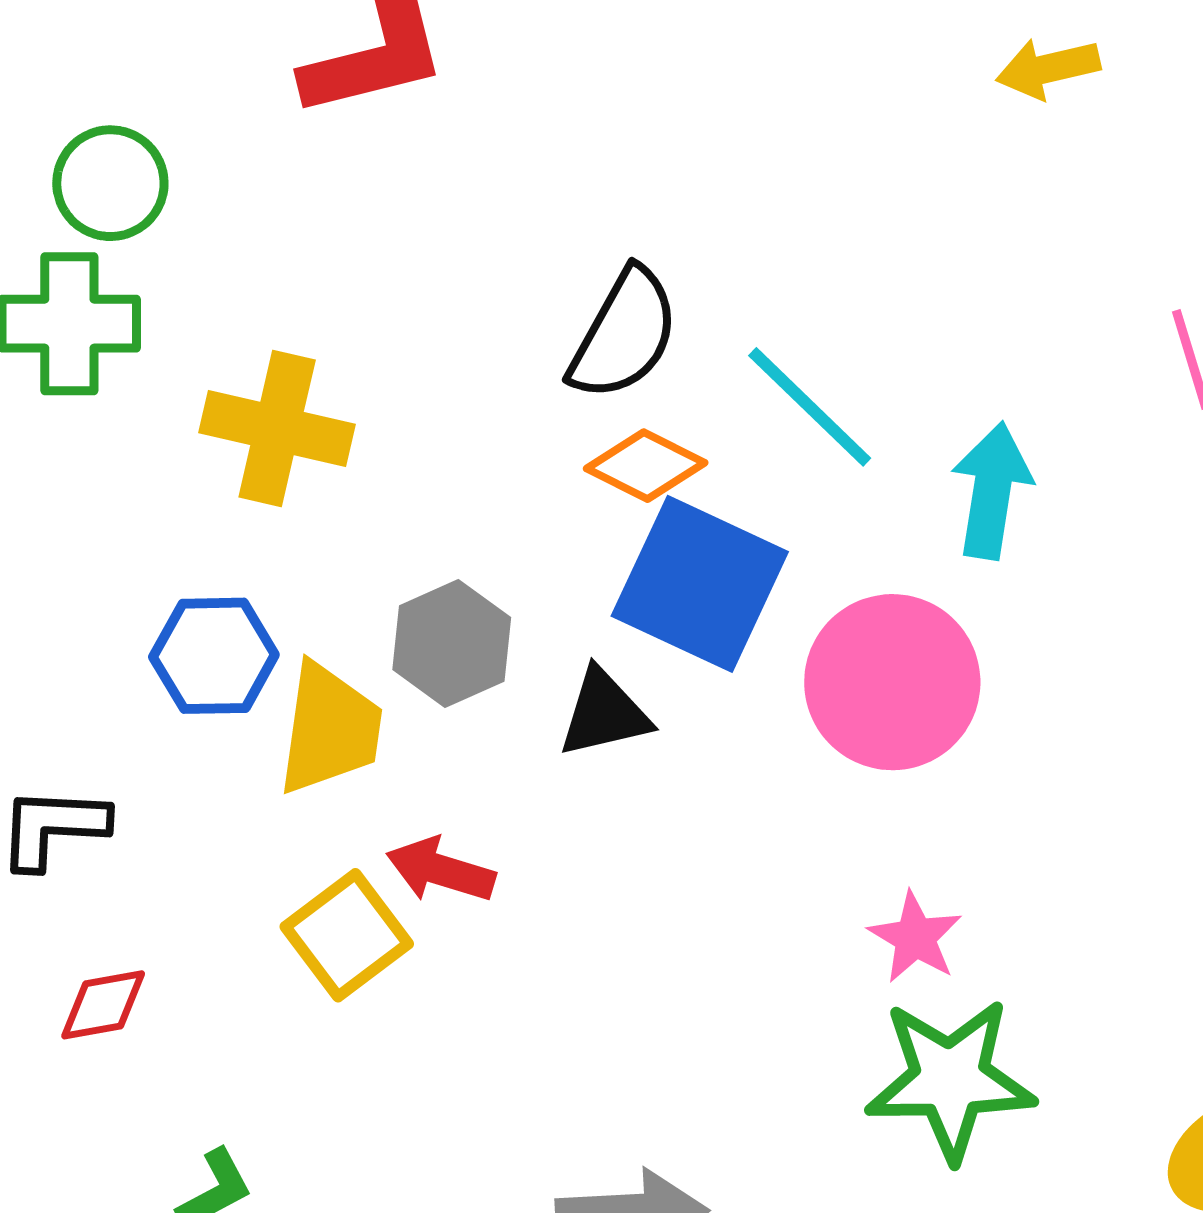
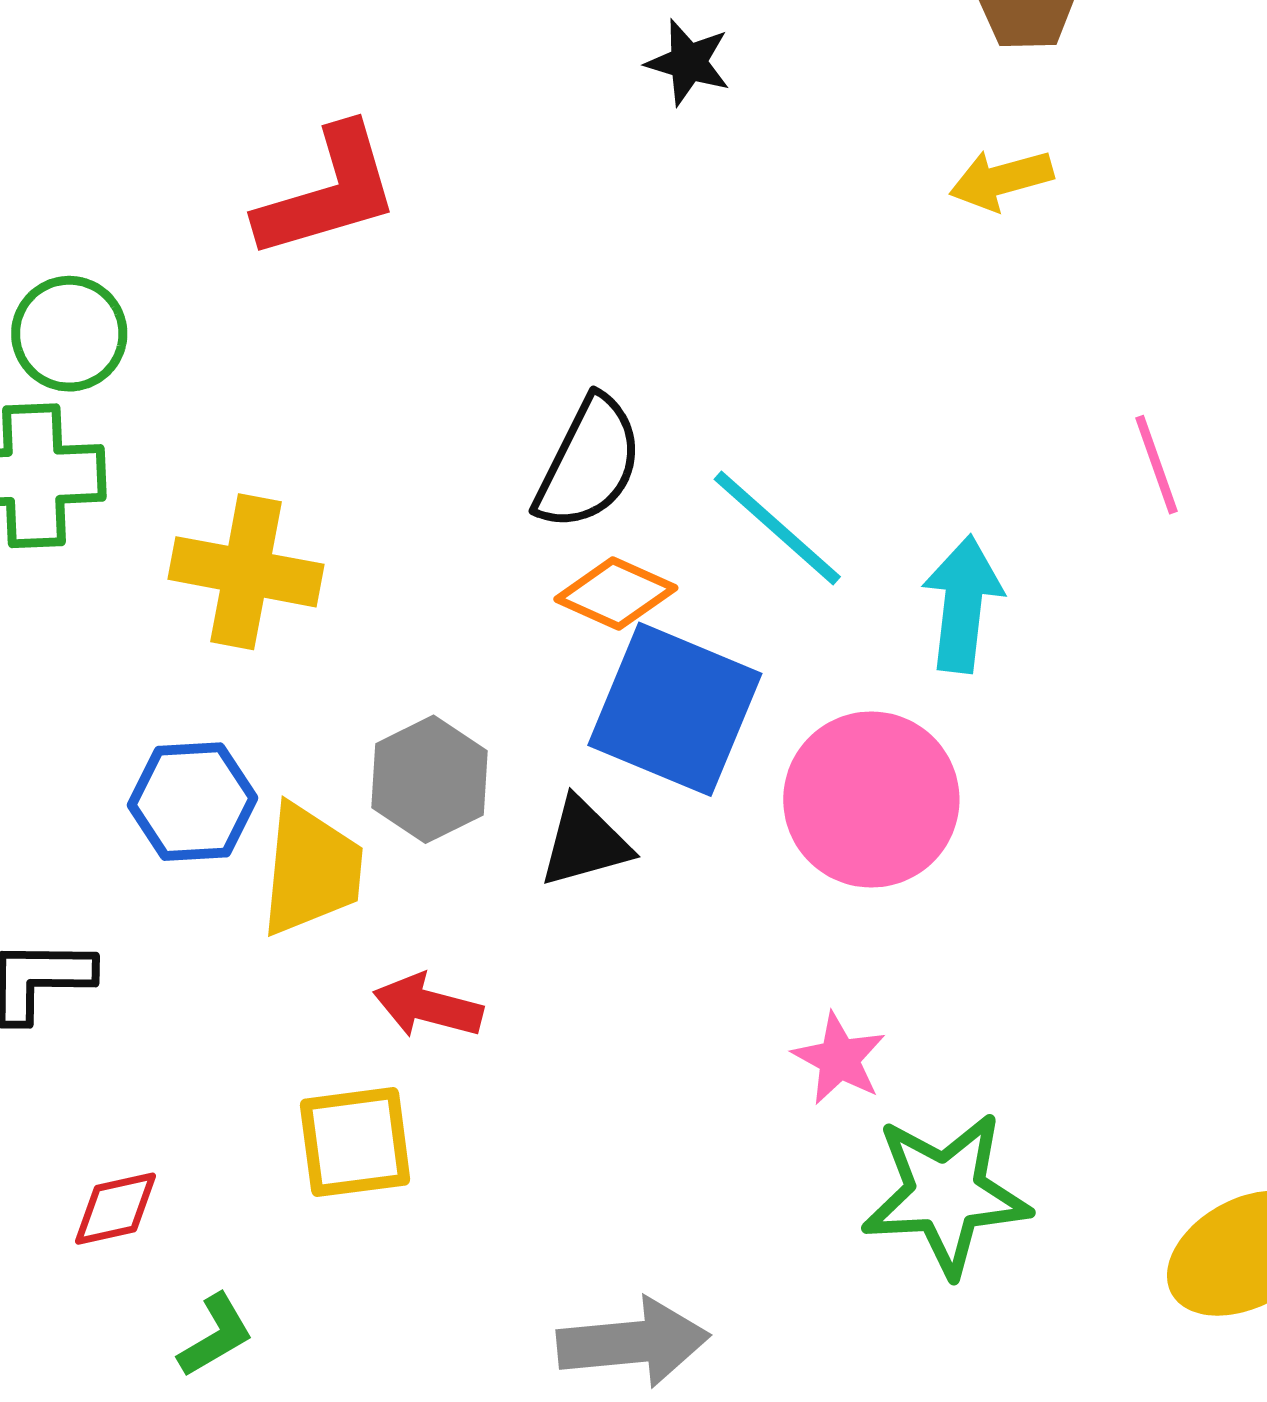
yellow square: (347, 935) -> (355, 1142), moved, turned 32
pink star: (915, 938) -> (839, 1059), moved
red diamond: (103, 1005) -> (116, 1209), moved

